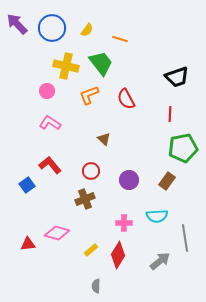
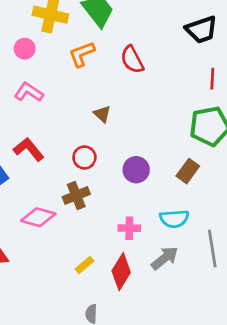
red line: (170, 114) -> (212, 79), moved
pink diamond: (57, 233) -> (38, 217), moved
gray arrow: (160, 261) -> (165, 258), moved

